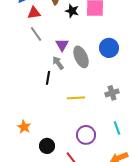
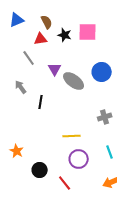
red triangle: (34, 13) -> (41, 39), moved
gray ellipse: (81, 57) -> (74, 81), turned -30
gray arrow: (58, 63) -> (21, 87), moved
yellow line: (76, 98) -> (72, 136), moved

